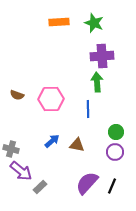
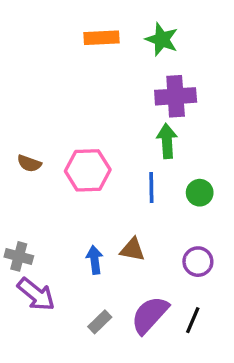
green circle: (116, 132) -> (200, 193), moved
blue arrow: (52, 141) -> (95, 260), moved, turned -56
gray rectangle: (40, 187) -> (100, 322), moved

